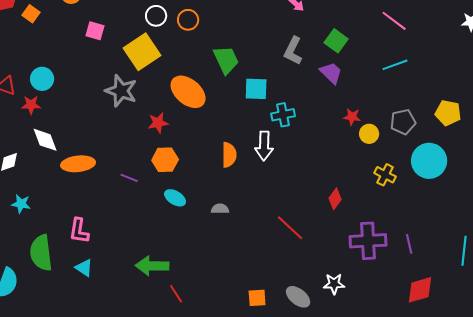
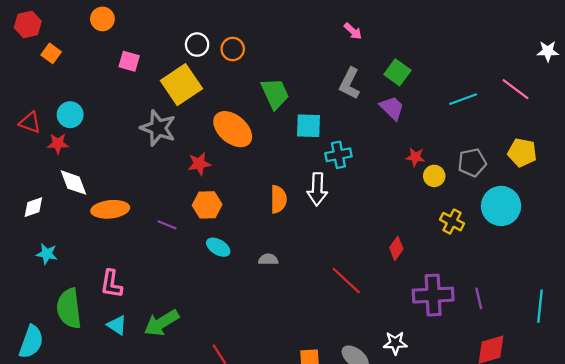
orange square: (31, 14) -> (51, 53), moved
pink line: (394, 21) -> (516, 89), moved
green arrow: (152, 266) -> (161, 323), moved, turned -32

